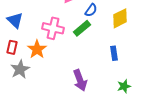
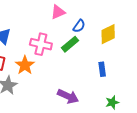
purple arrow: (80, 80) -> (68, 96), turned -45

